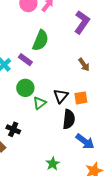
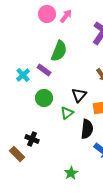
black triangle: (61, 96) -> (79, 95), moved
green triangle: (39, 103) -> (67, 113), moved

